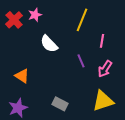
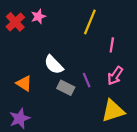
white semicircle: (49, 44) -> (54, 65), moved
purple line: (81, 61) -> (87, 80), moved
gray rectangle: (60, 104) -> (66, 88), moved

